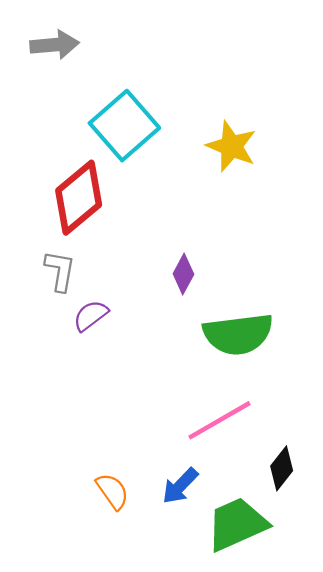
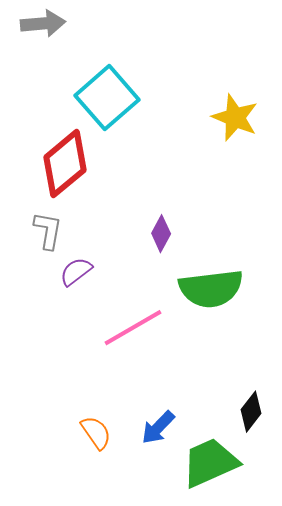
yellow star: (231, 146) -> (235, 118), moved
pink line: (219, 420) -> (133, 328), moved

